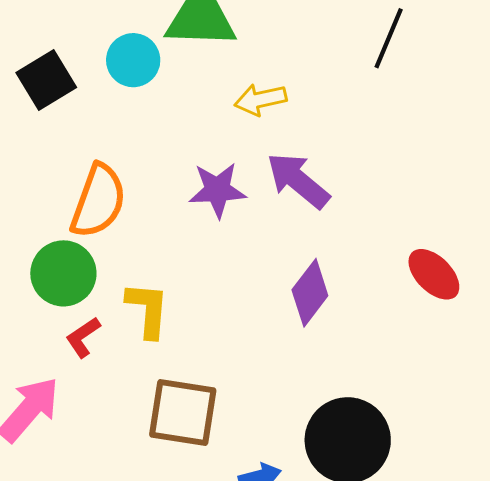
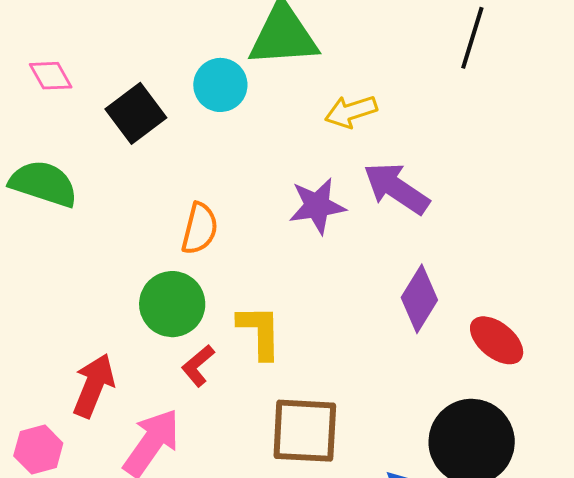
orange semicircle: (98, 201) -> (200, 229), size x0.7
red ellipse: (434, 274) -> (497, 340), moved

